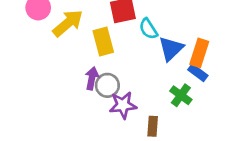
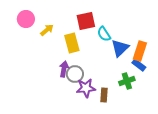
yellow arrow: (68, 23) -> (47, 30), size x0.6
green cross: (181, 95) -> (127, 81), turned 35
brown rectangle: (153, 126) -> (104, 95), moved

